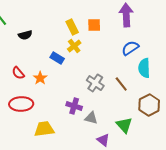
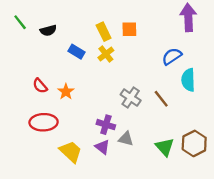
purple arrow: (126, 15) -> (188, 18), moved
black semicircle: (25, 35) -> (48, 30), moved
blue rectangle: (57, 58) -> (76, 52), moved
brown hexagon: (149, 105) -> (194, 143), moved
yellow trapezoid: (44, 129) -> (71, 152), turned 50
purple triangle: (103, 140) -> (102, 147), moved

